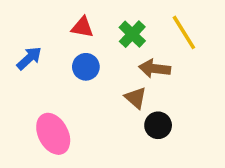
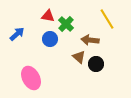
green cross: (132, 34) -> (66, 24), moved
black circle: (158, 125) -> (96, 64), moved

